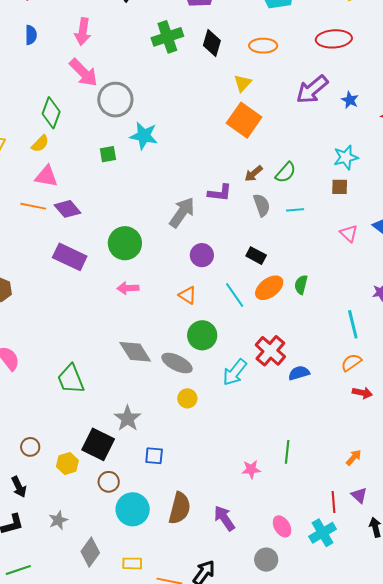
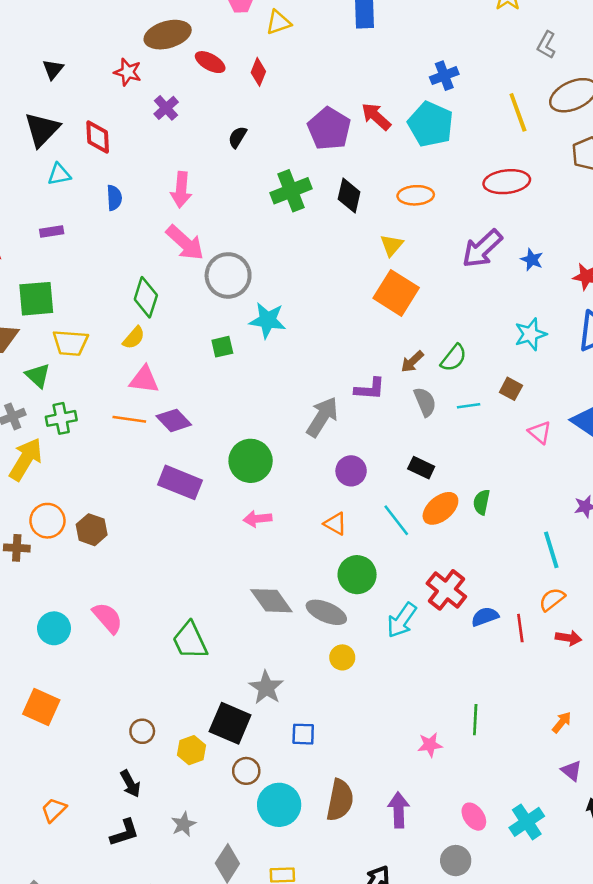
brown square: (340, 187) -> (511, 389), moved, turned 30
red line: (334, 502) -> (520, 628), moved
purple arrow: (224, 518) -> (399, 810), turned 36

